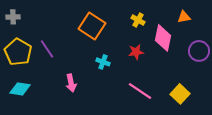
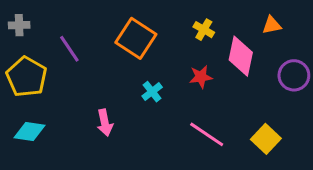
purple line: (47, 49) -> (69, 49), moved
cyan cross: (103, 62) -> (152, 92), turned 32

